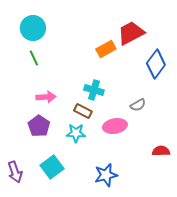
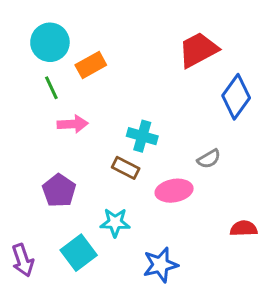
orange rectangle: (106, 49) -> (91, 65), moved
pink arrow: (46, 97) -> (73, 124), moved
cyan star: (76, 133) -> (115, 222), moved

